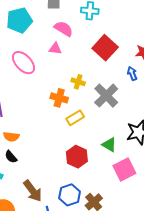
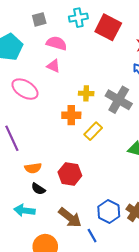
red square: (105, 48) -> (108, 27), moved
pink triangle: (55, 49) -> (54, 66), turned 32
red hexagon: (77, 157) -> (70, 174), moved

